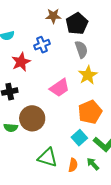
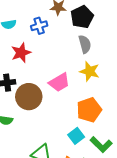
blue cross: (42, 45) -> (39, 26), moved
yellow star: (88, 75) -> (90, 71), turned -30
brown circle: (32, 118) -> (29, 97), moved

